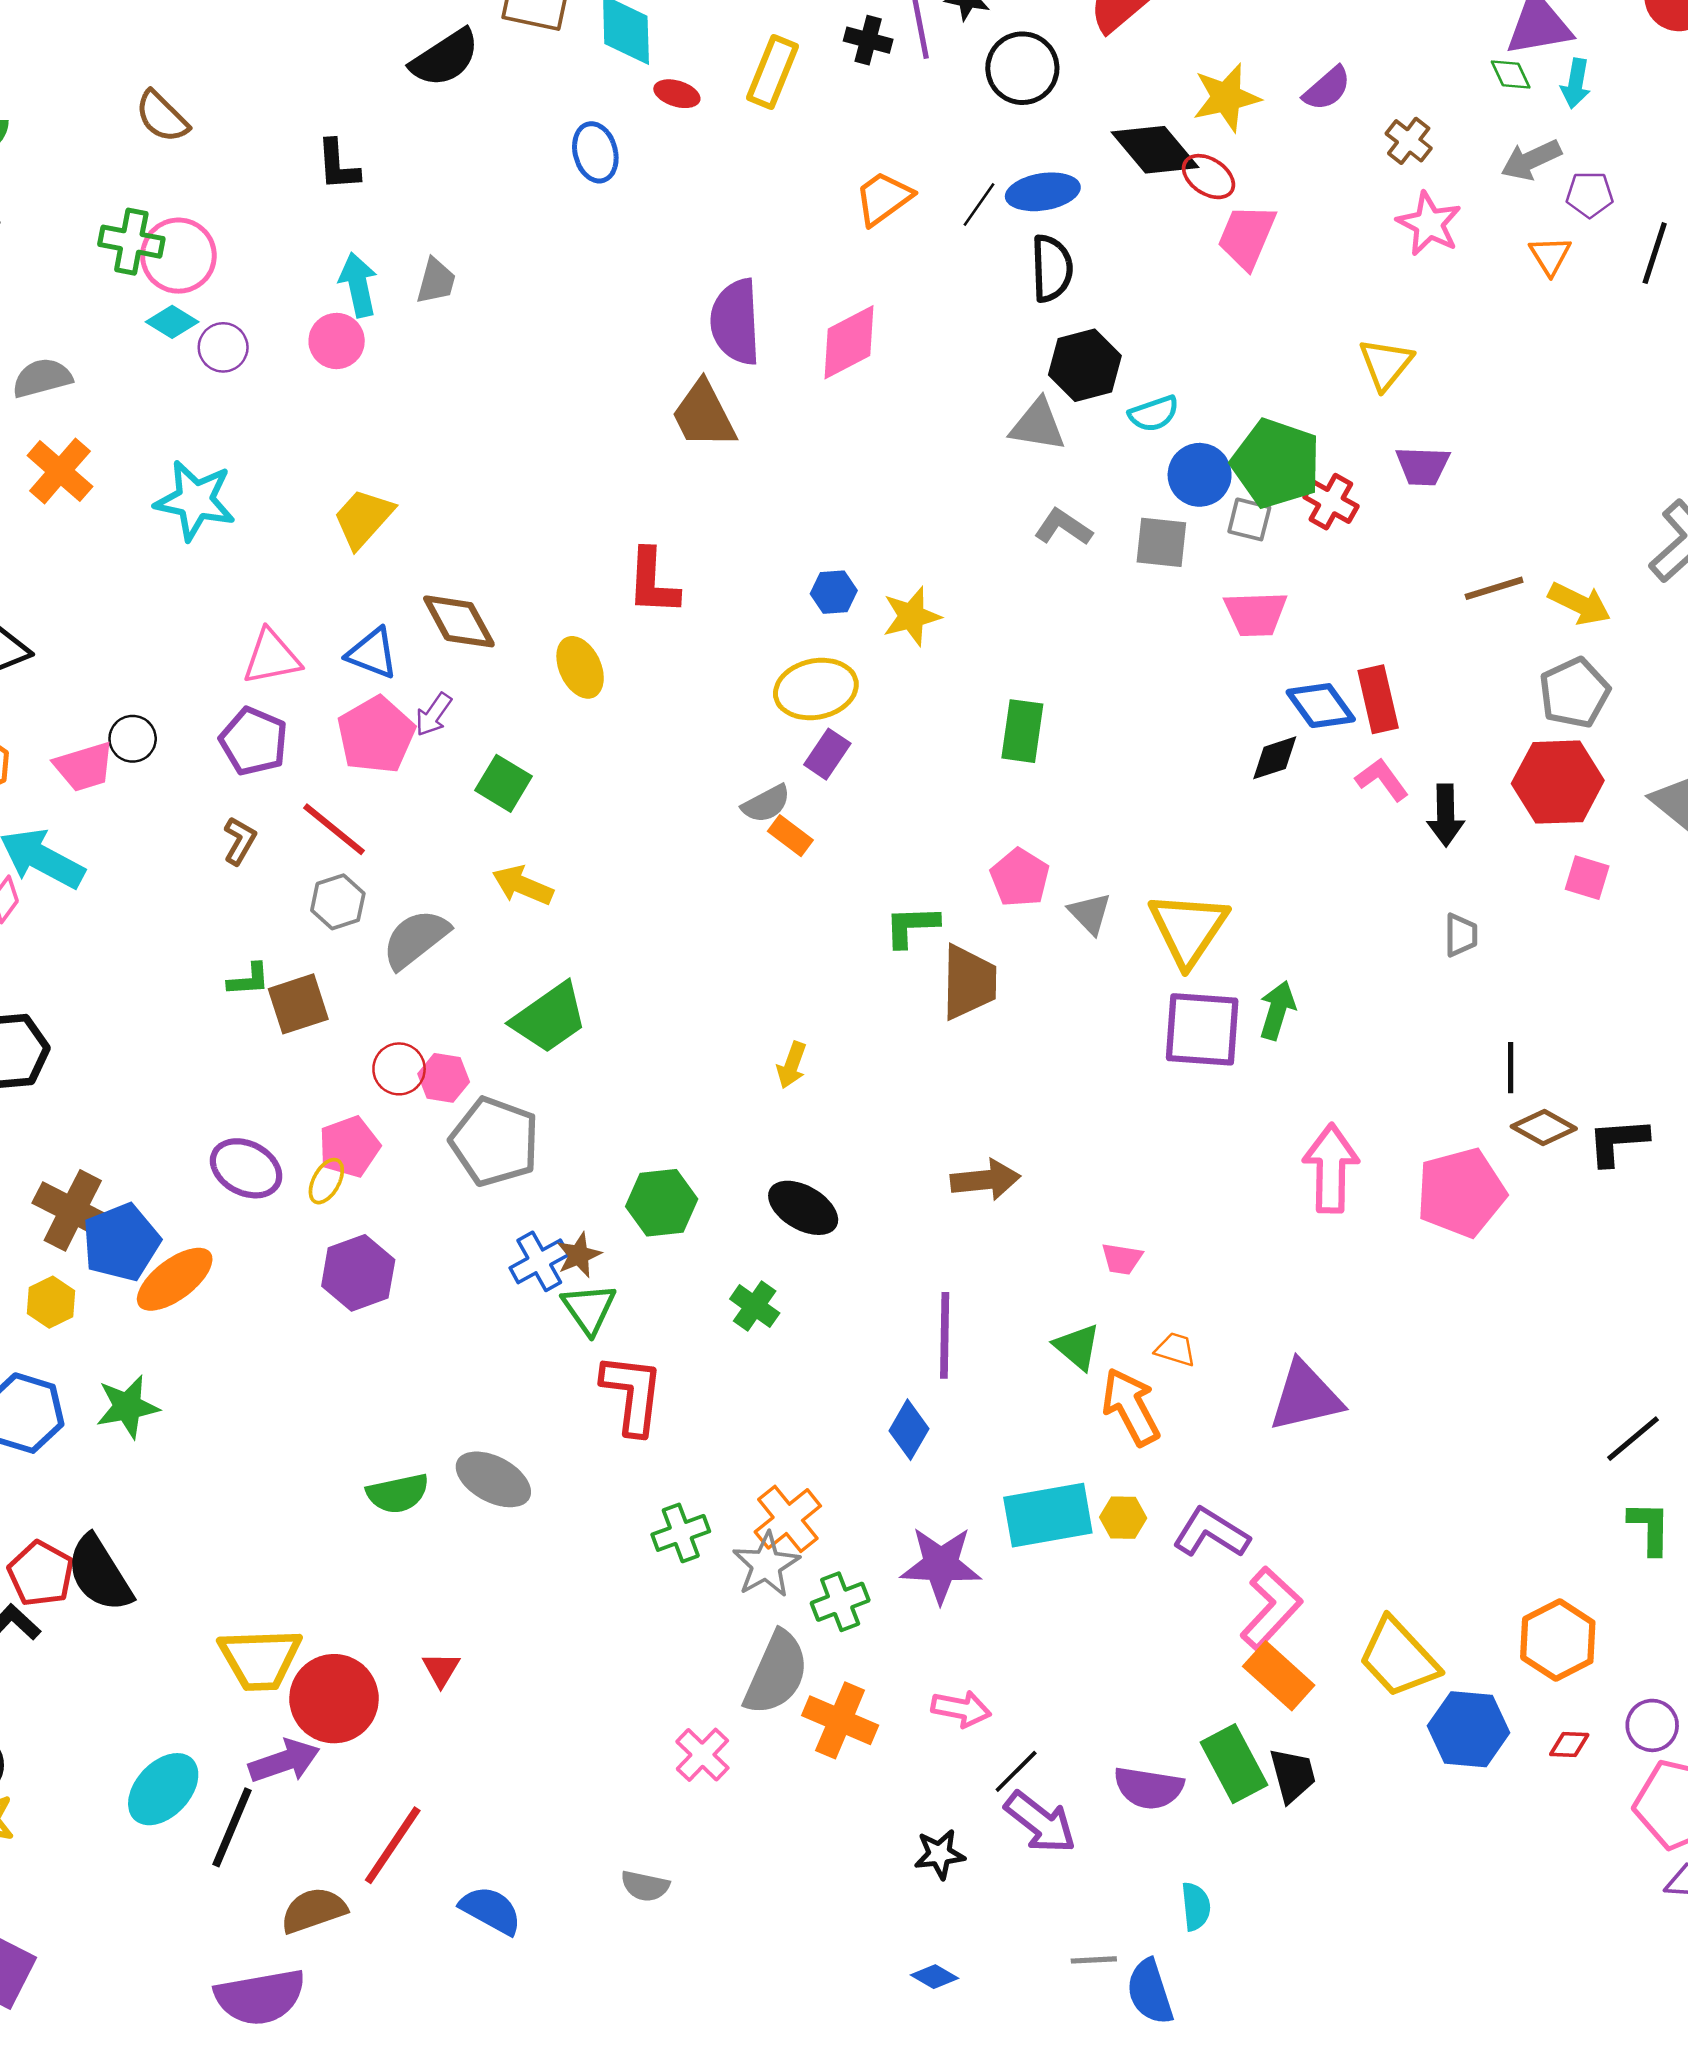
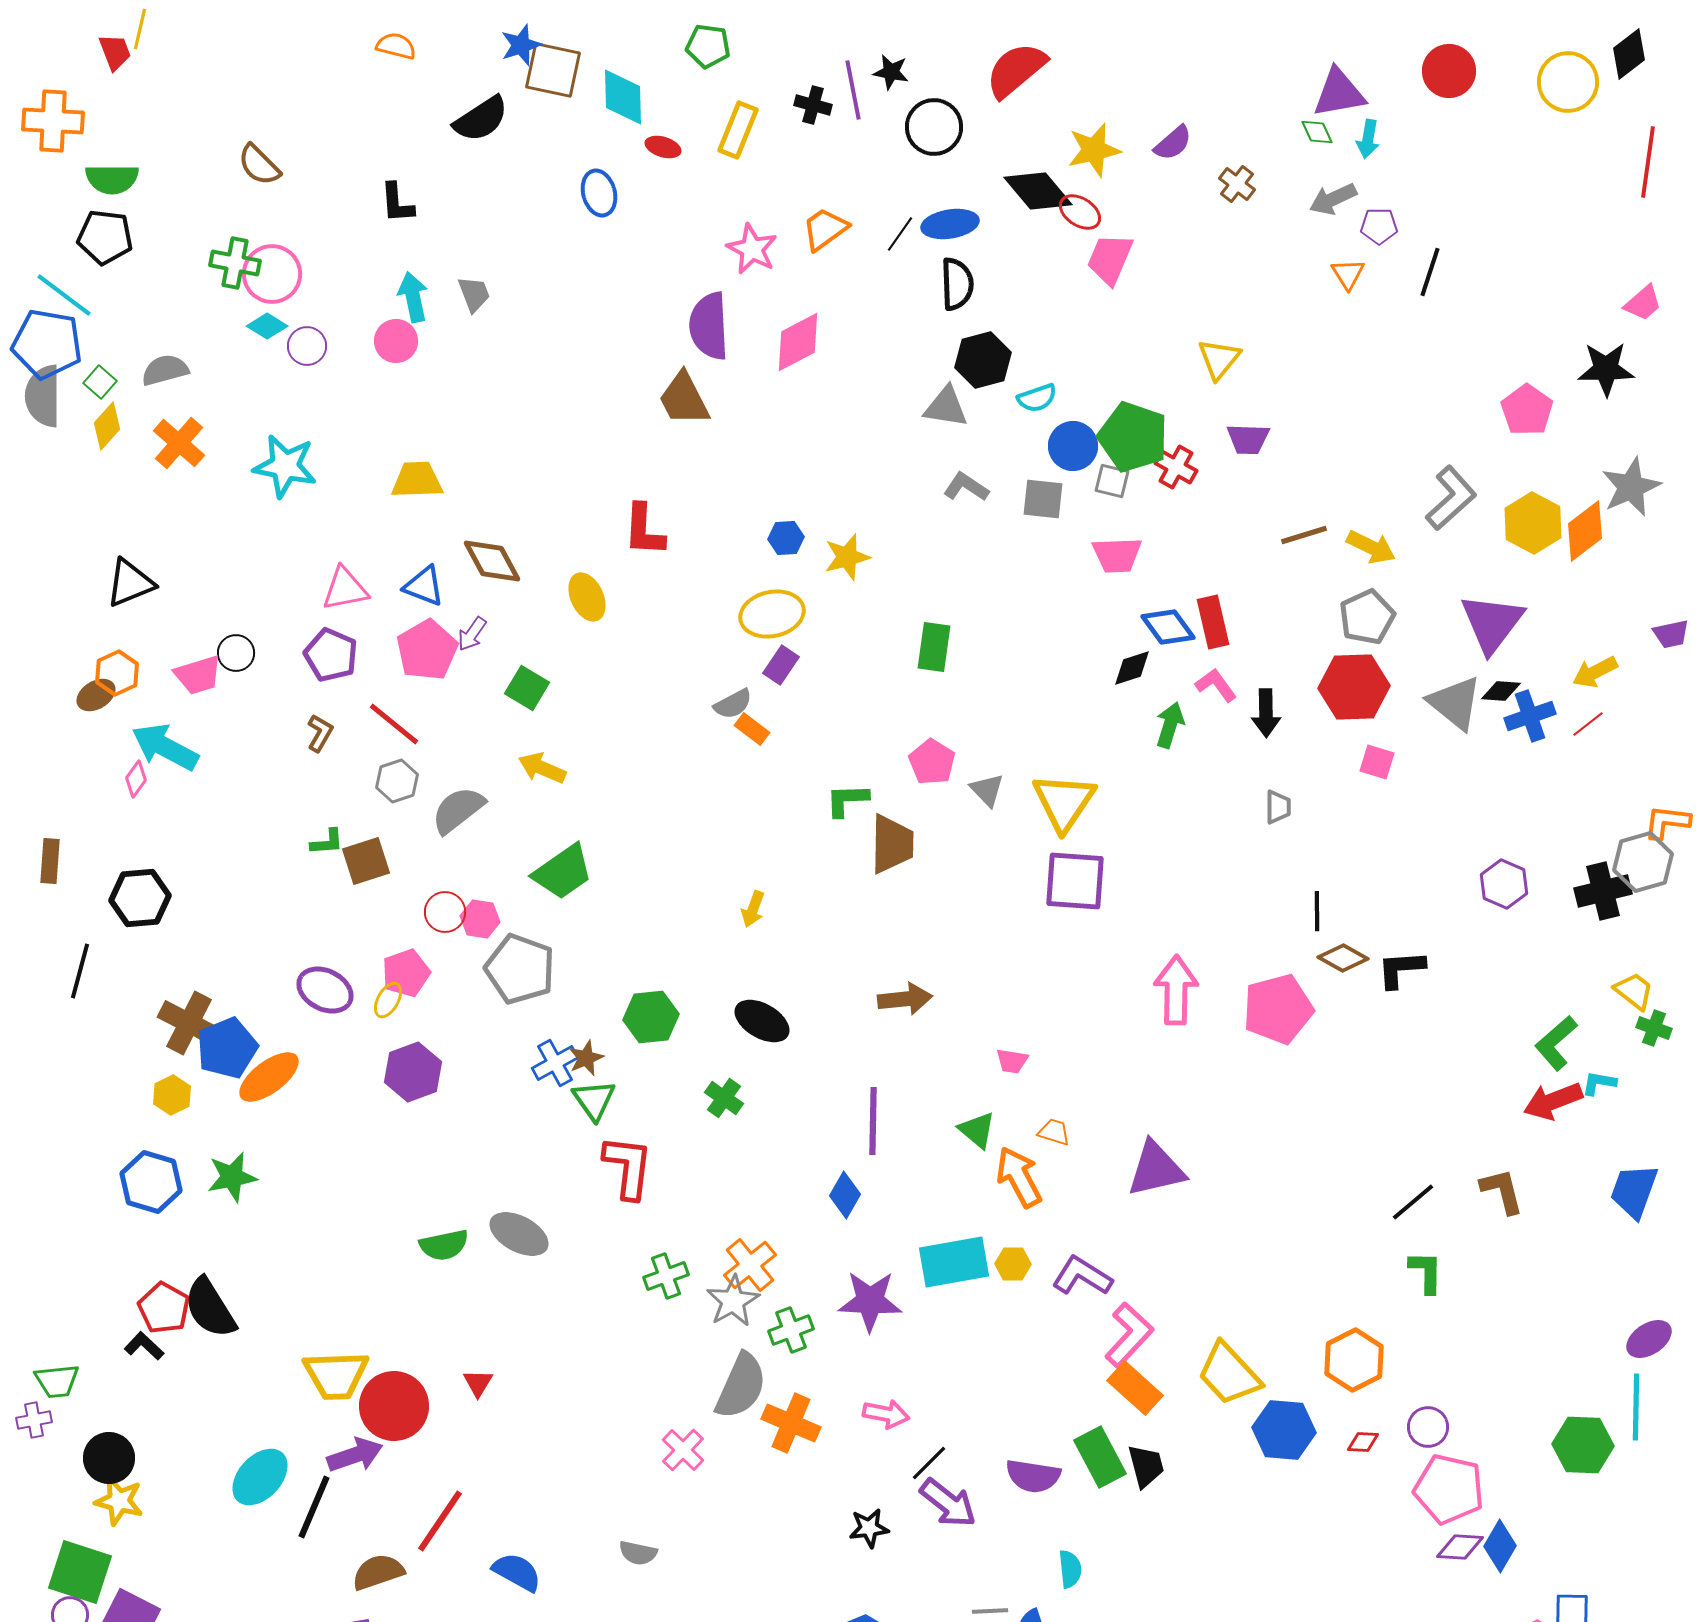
pink star: (1429, 224) -> (752, 249), moved
gray trapezoid: (436, 281) -> (474, 294), turned -36
yellow trapezoid: (363, 518) -> (417, 480), turned 46
green arrow: (1277, 1010) -> (1170, 725), moved

